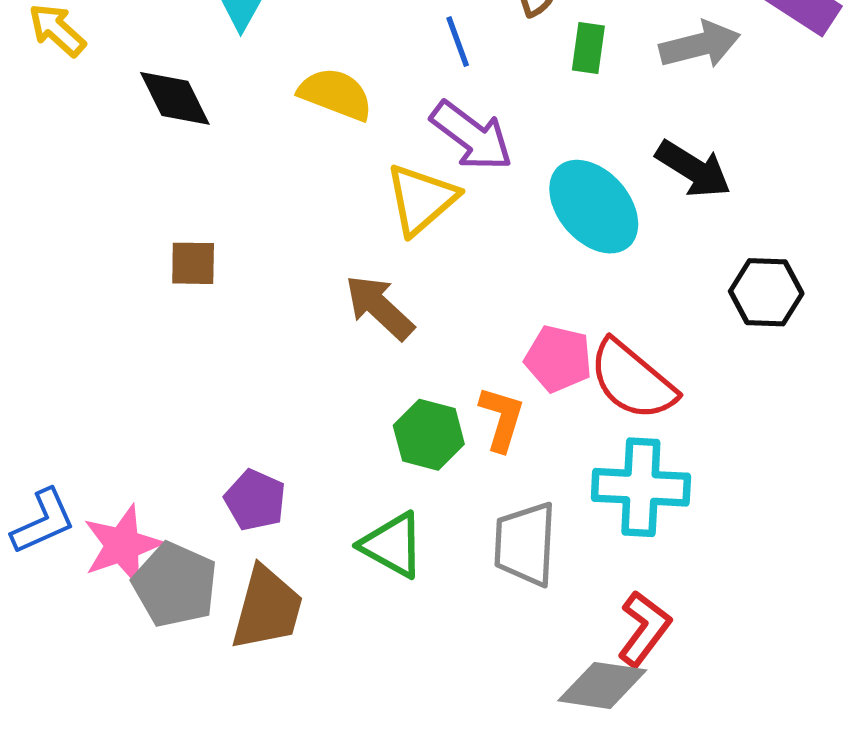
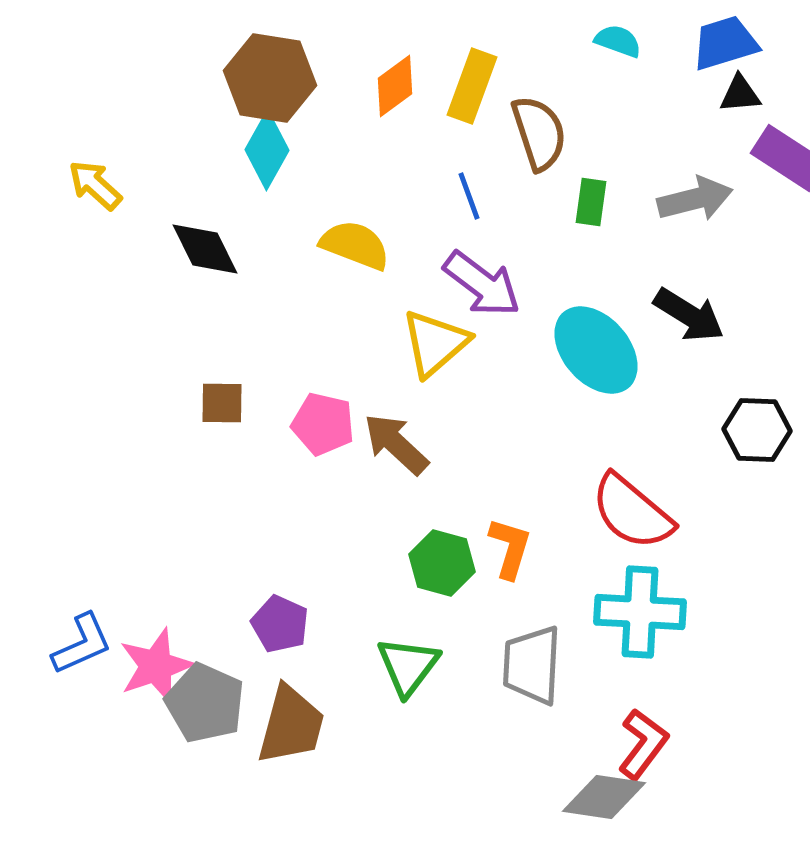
pink pentagon: (558, 359) -> (323, 424), moved
green triangle: (392, 545) -> (408, 666), turned 38

